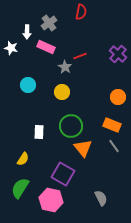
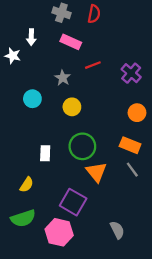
gray cross: (49, 23) -> (61, 13), moved, turned -35
pink rectangle: (46, 47) -> (71, 42), moved
purple cross: (118, 54) -> (131, 73), moved
gray star: (65, 67) -> (63, 78), moved
green semicircle: (20, 188) -> (23, 218), turned -140

